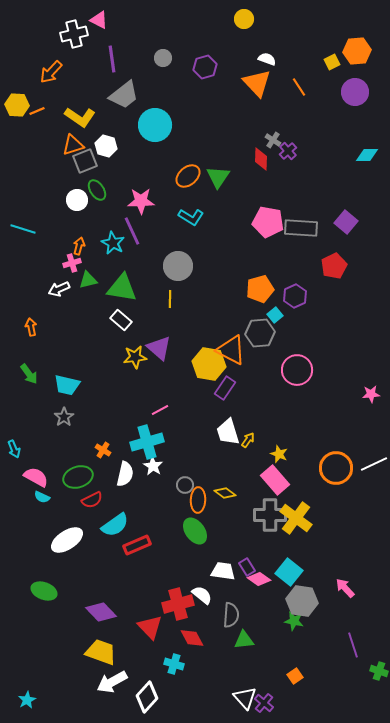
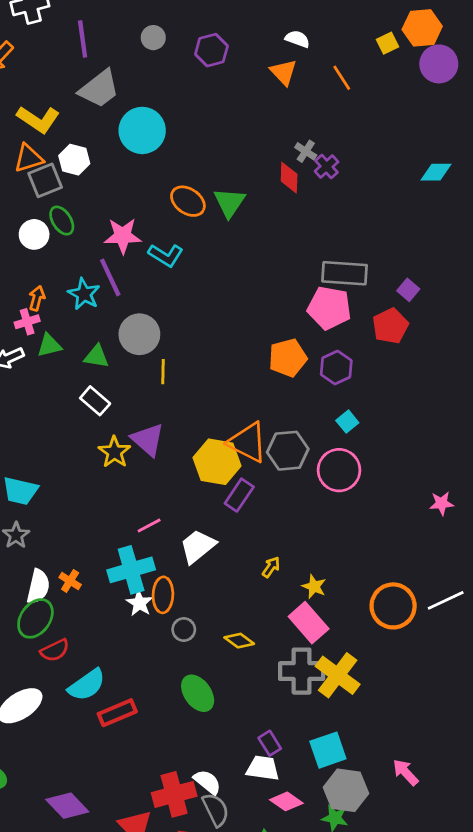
orange triangle: (257, 83) -> (284, 72), size x0.7
purple circle: (355, 92) -> (439, 64), moved
orange ellipse: (188, 176) -> (188, 201), turned 75
cyan L-shape: (191, 217) -> (166, 255), moved
pink pentagon: (268, 222) -> (329, 308), moved
purple square: (346, 222) -> (408, 290), moved, size x0.7
gray circle: (178, 266) -> (139, 334), moved
green triangle: (122, 288) -> (96, 356), size x0.6
cyan square: (275, 315) -> (347, 422), moved
gray hexagon: (260, 333) -> (288, 451), moved
yellow star: (135, 357) -> (114, 452), turned -30
white trapezoid: (228, 432) -> (198, 546), moved, turned 68
white semicircle: (125, 474) -> (38, 587), moved
green ellipse: (78, 477) -> (35, 618), turned -36
orange ellipse: (198, 500) -> (163, 595), moved
white trapezoid: (223, 571) -> (263, 768), moved
cyan square: (289, 572) -> (328, 750), turned 32
pink diamond: (259, 579) -> (286, 801), moved
gray semicircle: (231, 615) -> (216, 810), moved, turned -30

